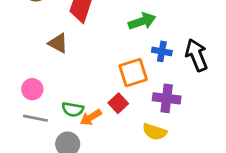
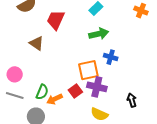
black arrow: (196, 55) -> (132, 100), moved, size x0.6
purple cross: (167, 98) -> (97, 87), moved
green semicircle: (73, 109) -> (42, 92), turned -84

